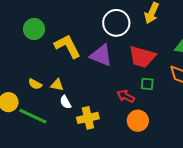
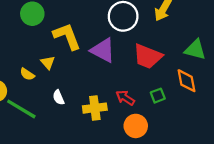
green square: (147, 84) -> (158, 96), moved, turned -32
yellow triangle: (57, 85) -> (48, 63), moved, turned 32
yellow cross: (88, 118) -> (95, 108), moved

